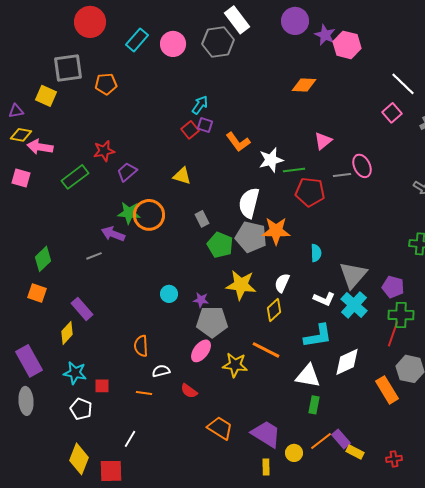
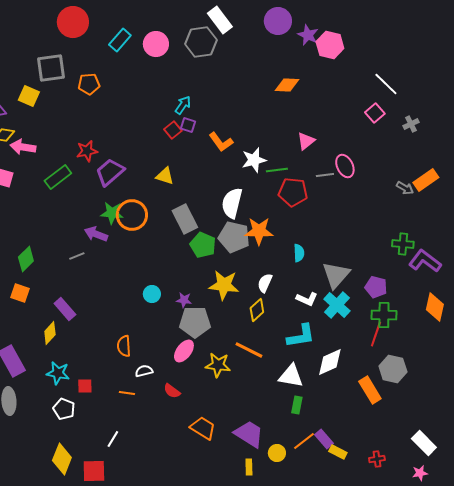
purple trapezoid: (127, 172) -> (110, 172), size x1.4
gray rectangle: (202, 219) -> (185, 219), size x1.8

